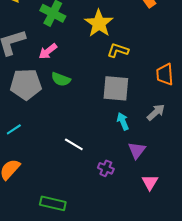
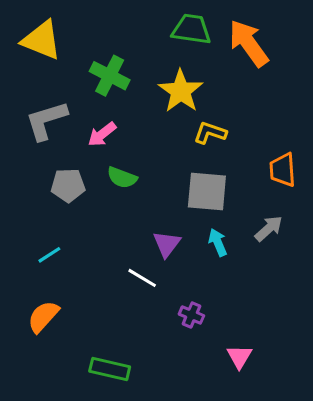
gray pentagon: (26, 84) -> (68, 185), size x0.7
purple triangle: (137, 150) -> (167, 244), moved
pink triangle: (150, 182) -> (239, 357), moved

